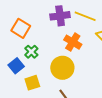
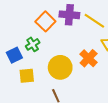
orange square: (21, 28) -> (45, 21), moved
orange cross: (73, 42) -> (89, 58), moved

